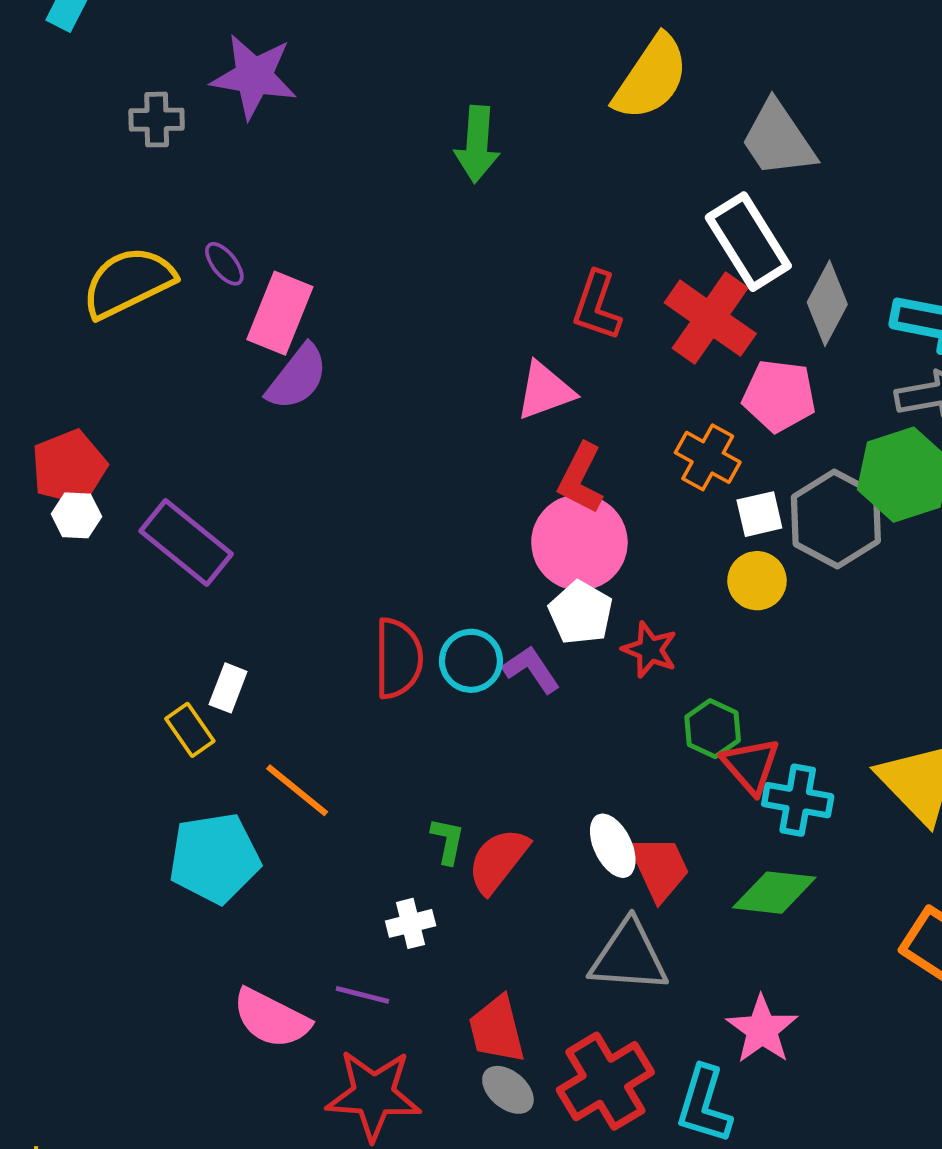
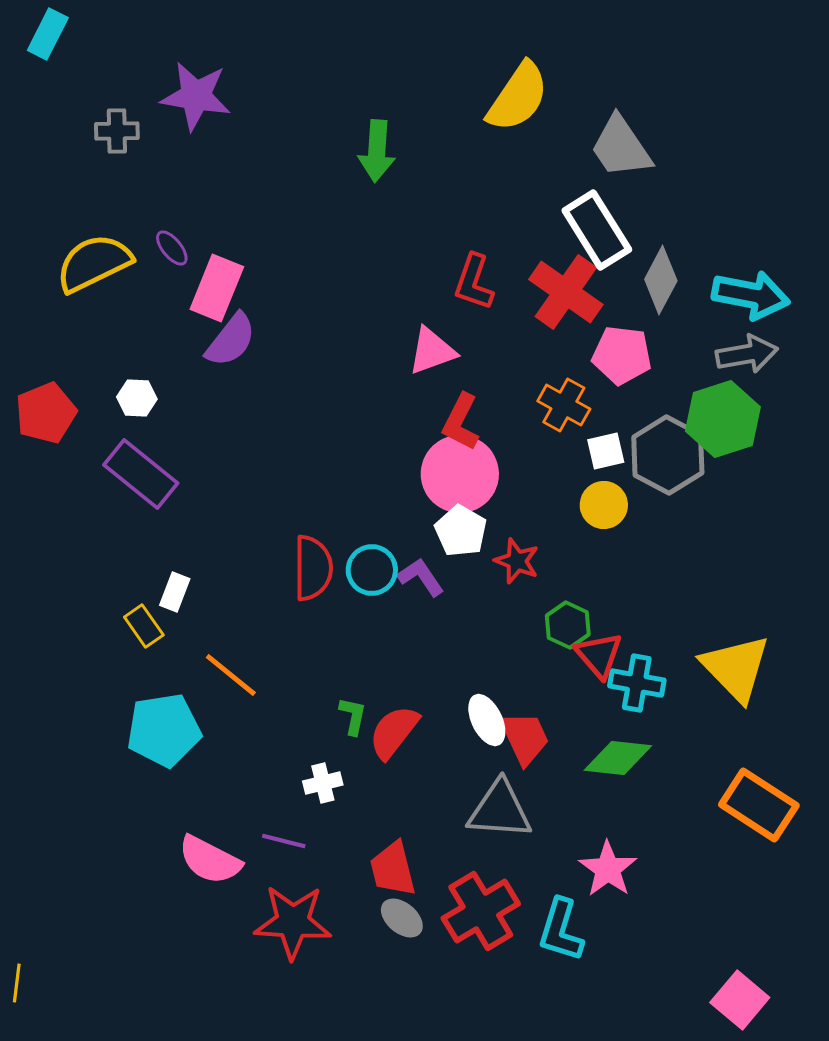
white hexagon: (76, 515) -> (137, 398), moved

